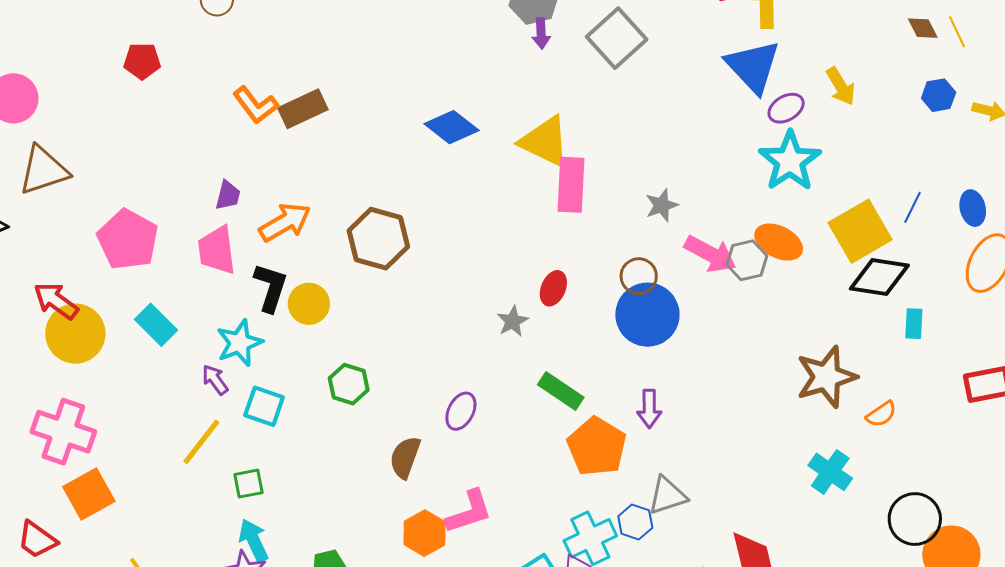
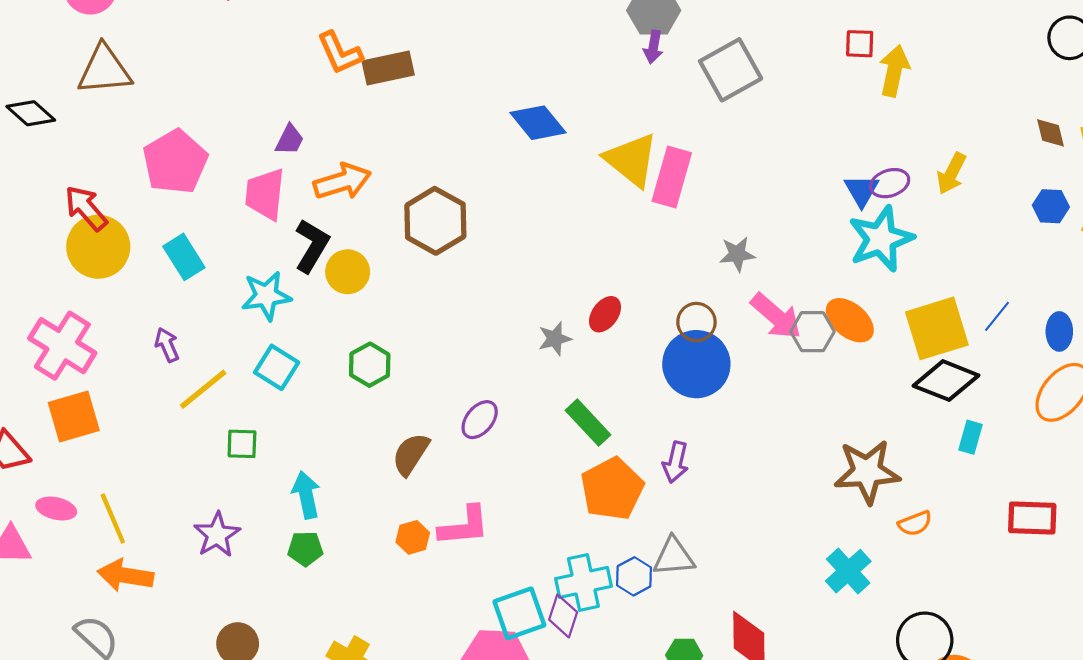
blue triangle: (753, 66) -> (861, 191), moved, size x0.6
yellow arrow: (841, 86) -> (951, 173), turned 45
pink rectangle: (571, 185) -> (672, 177), moved
purple arrow: (215, 380) -> (167, 345), moved
orange hexagon: (425, 533) -> (413, 537), size x0.7
cyan arrow: (254, 540) -> (306, 495), moved

